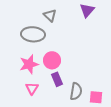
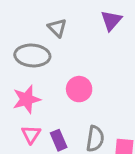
pink circle: (52, 60) -> (79, 89), moved
purple rectangle: (57, 79) -> (59, 140), moved

